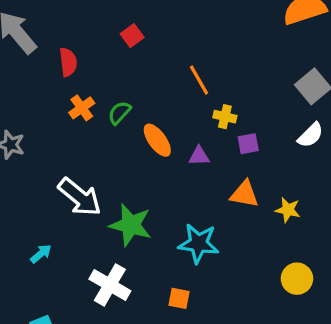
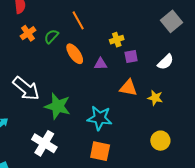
orange line: (199, 80) -> (78, 20), moved
yellow cross: (225, 117) -> (117, 40), turned -32
white semicircle: (311, 135) -> (166, 62), moved
orange square: (179, 298) -> (100, 151), moved, size x1.5

